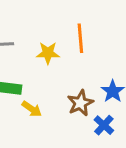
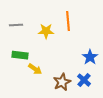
brown star: (80, 103) -> (62, 82), moved

